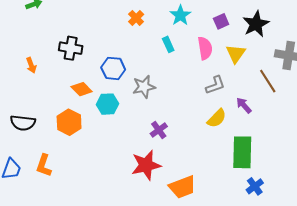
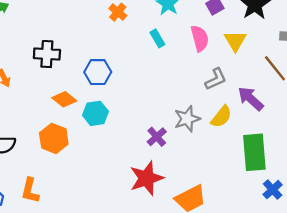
gray star: (144, 87) -> (187, 119), moved
purple arrow: (244, 105) -> (251, 99), size x1.4

